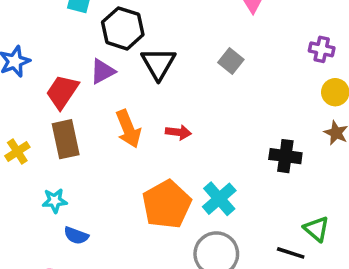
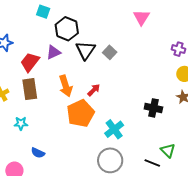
gray square: (231, 61) -> (110, 52), moved
red arrow: (178, 132) -> (94, 90), turned -56
orange pentagon: (167, 204) -> (81, 113), moved
blue semicircle: (76, 236) -> (38, 153), moved

